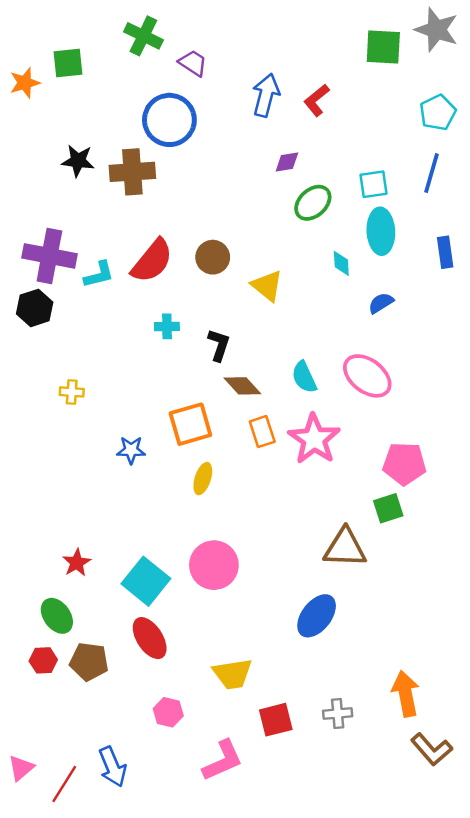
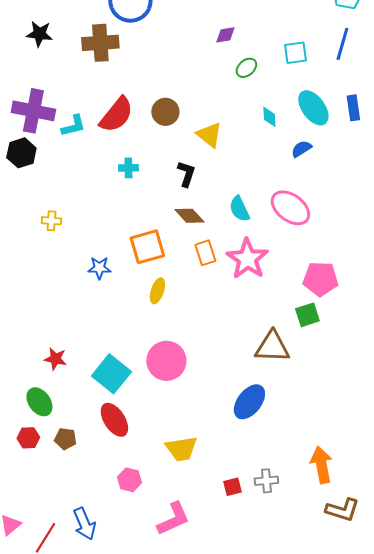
black star: (78, 161) -> (39, 34), moved
green ellipse: (313, 203) -> (246, 68), size x0.7
cyan ellipse: (381, 231) -> (313, 108), moved, turned -33
black L-shape: (219, 345) -> (186, 174), moved
red star: (77, 563) -> (55, 359), turned -30
brown pentagon: (89, 662) -> (65, 439), size x0.7
red square: (276, 720) -> (232, 487), moved, size x0.7
brown L-shape: (432, 749) -> (342, 510), turned -32

